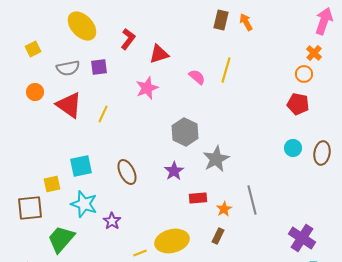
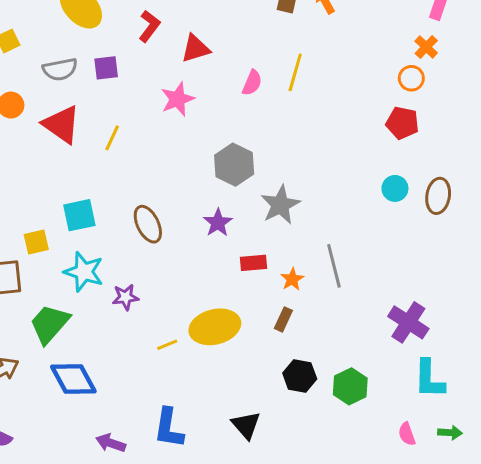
pink semicircle: (197, 77) -> (252, 83), turned 72
purple star: (112, 221) -> (126, 297), turned 30

